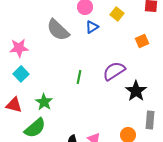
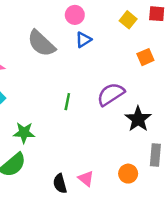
yellow square: (117, 14) -> (128, 20), moved
green star: (44, 102) -> (24, 133), turned -30

